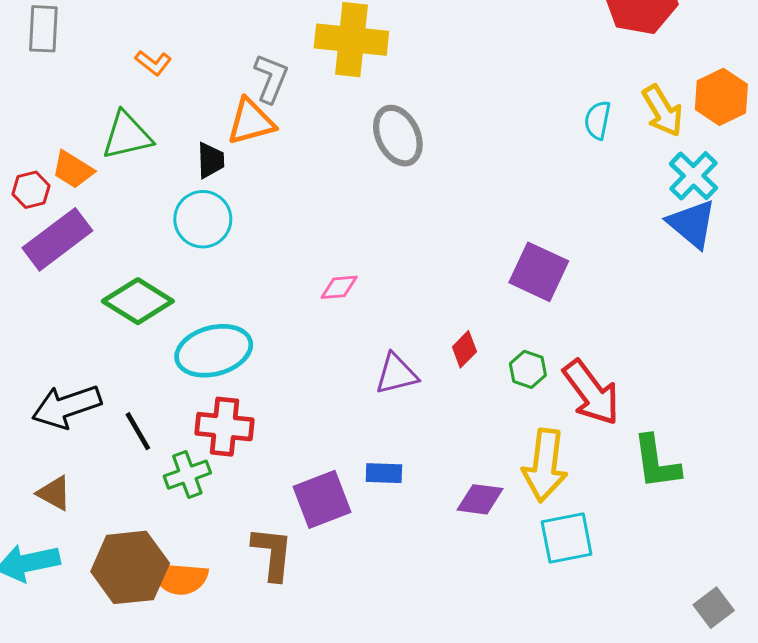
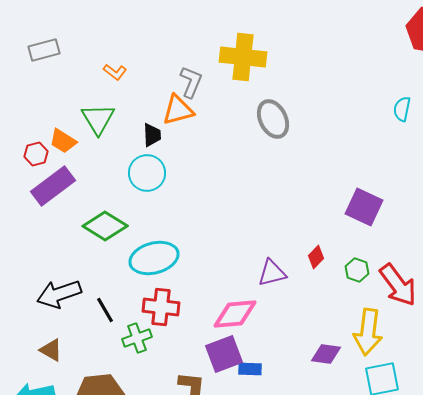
gray rectangle: (43, 29) -> (44, 50), turned 72
green triangle: (127, 136) -> (98, 119), turned -48
pink diamond: (339, 287) -> (235, 314), moved, size x1.8
blue rectangle: (384, 473) -> (250, 369), moved

